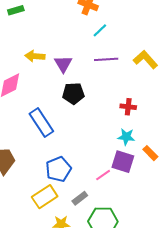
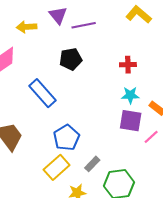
purple line: (106, 59) -> (84, 25), moved
purple triangle: (63, 64) -> (58, 15), moved
pink line: (103, 175) -> (151, 137), moved

